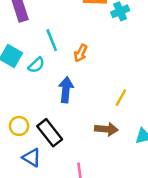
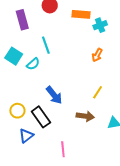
orange arrow: (81, 53) -> (97, 55), moved
blue arrow: (66, 90) -> (54, 95), moved, turned 132
blue triangle: (32, 158) -> (26, 136), turned 49

